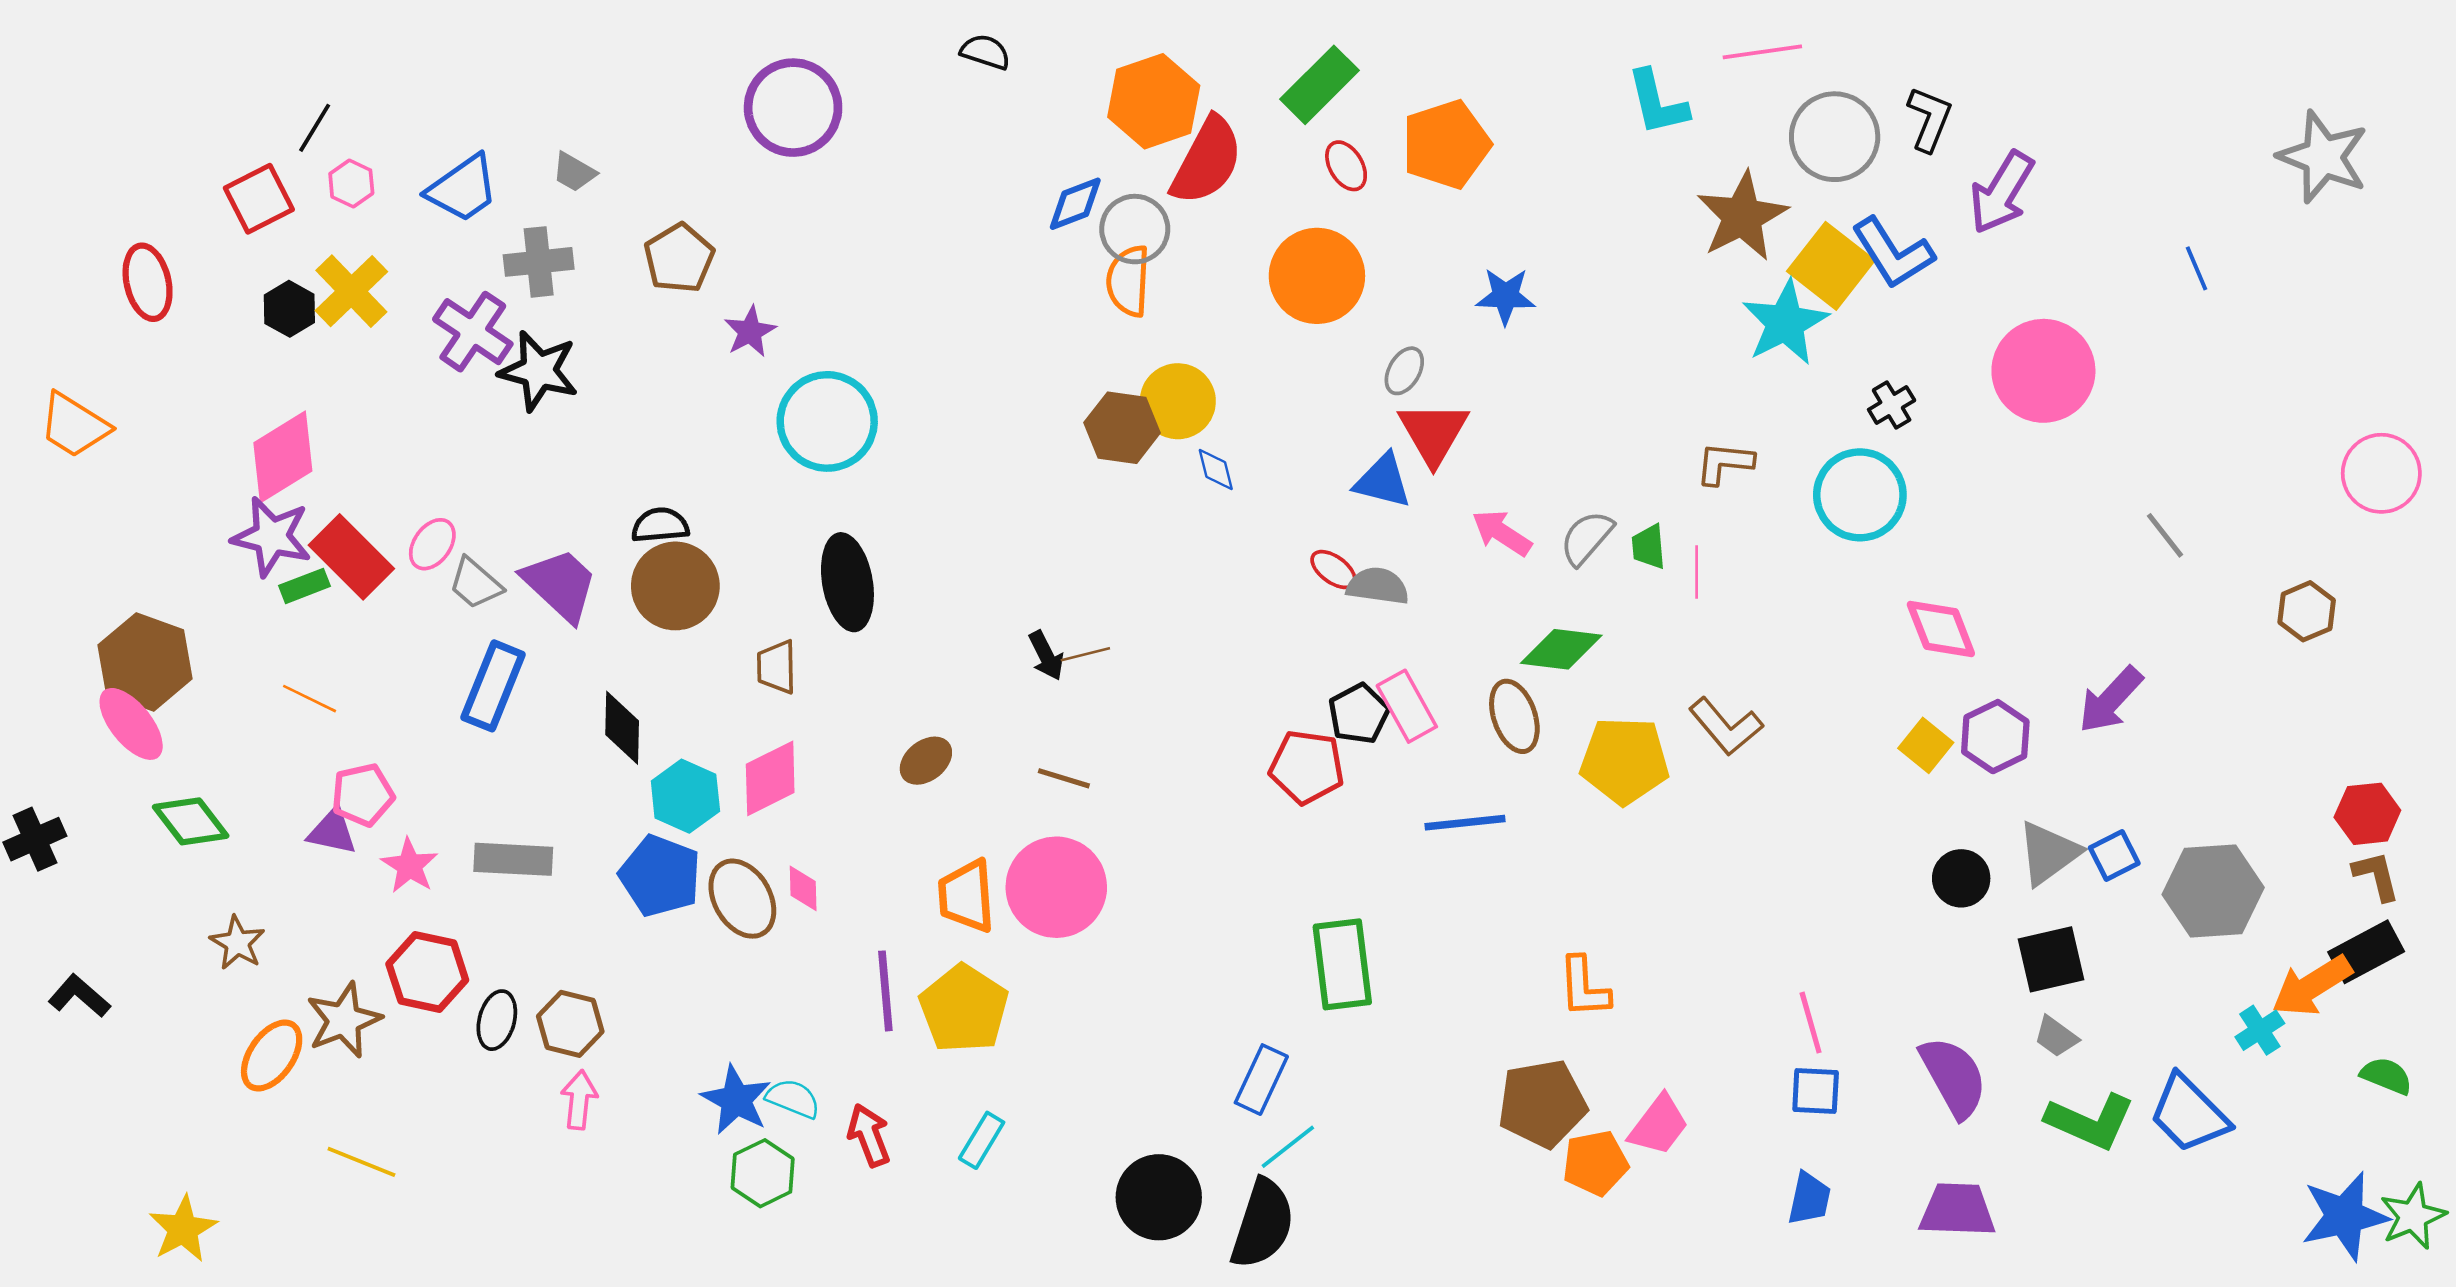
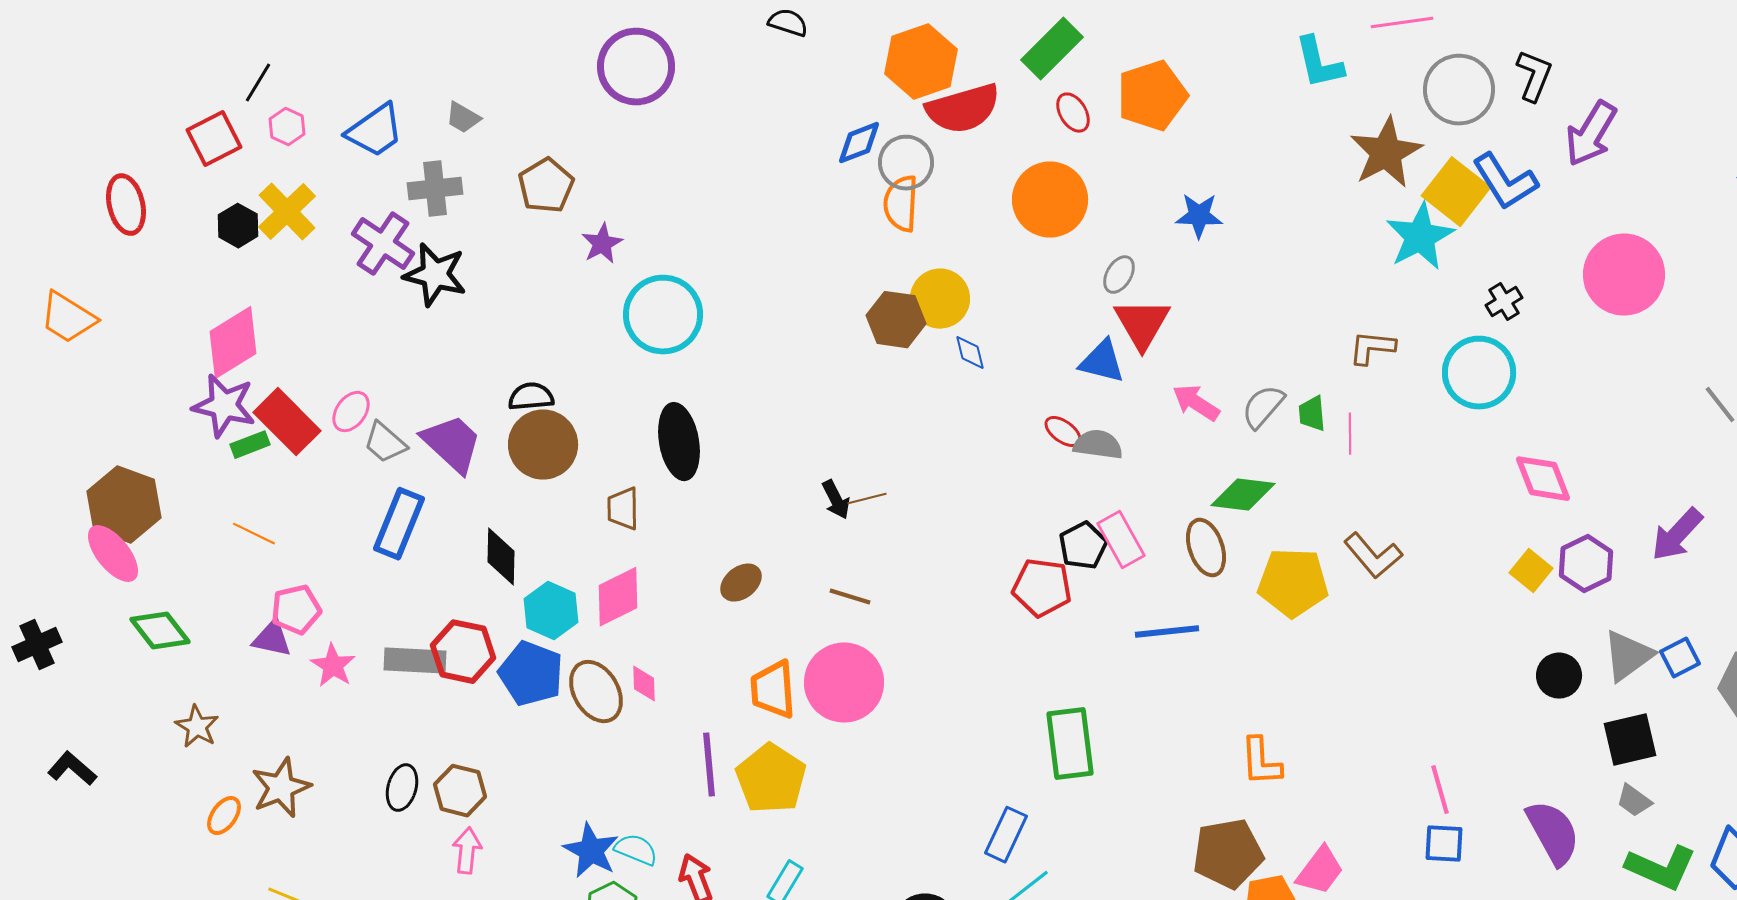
red semicircle: (1207, 161) -> (963, 109), turned 46
red hexagon: (427, 972) -> (463, 652), moved
orange ellipse: (272, 1056) -> (224, 816), size x0.7

